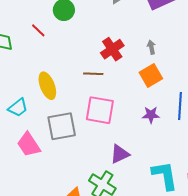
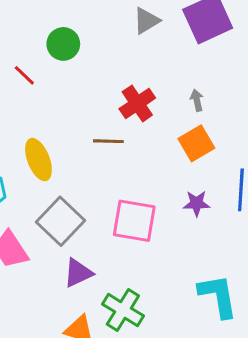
pink square: (100, 110) -> (134, 221), moved
gray square: (62, 126) -> (60, 221), turned -36
purple triangle: (120, 154) -> (78, 273), moved

